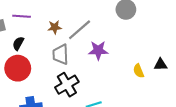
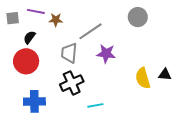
brown star: (55, 27) -> (56, 20), moved
yellow semicircle: (139, 71) -> (143, 78), size x1.5

